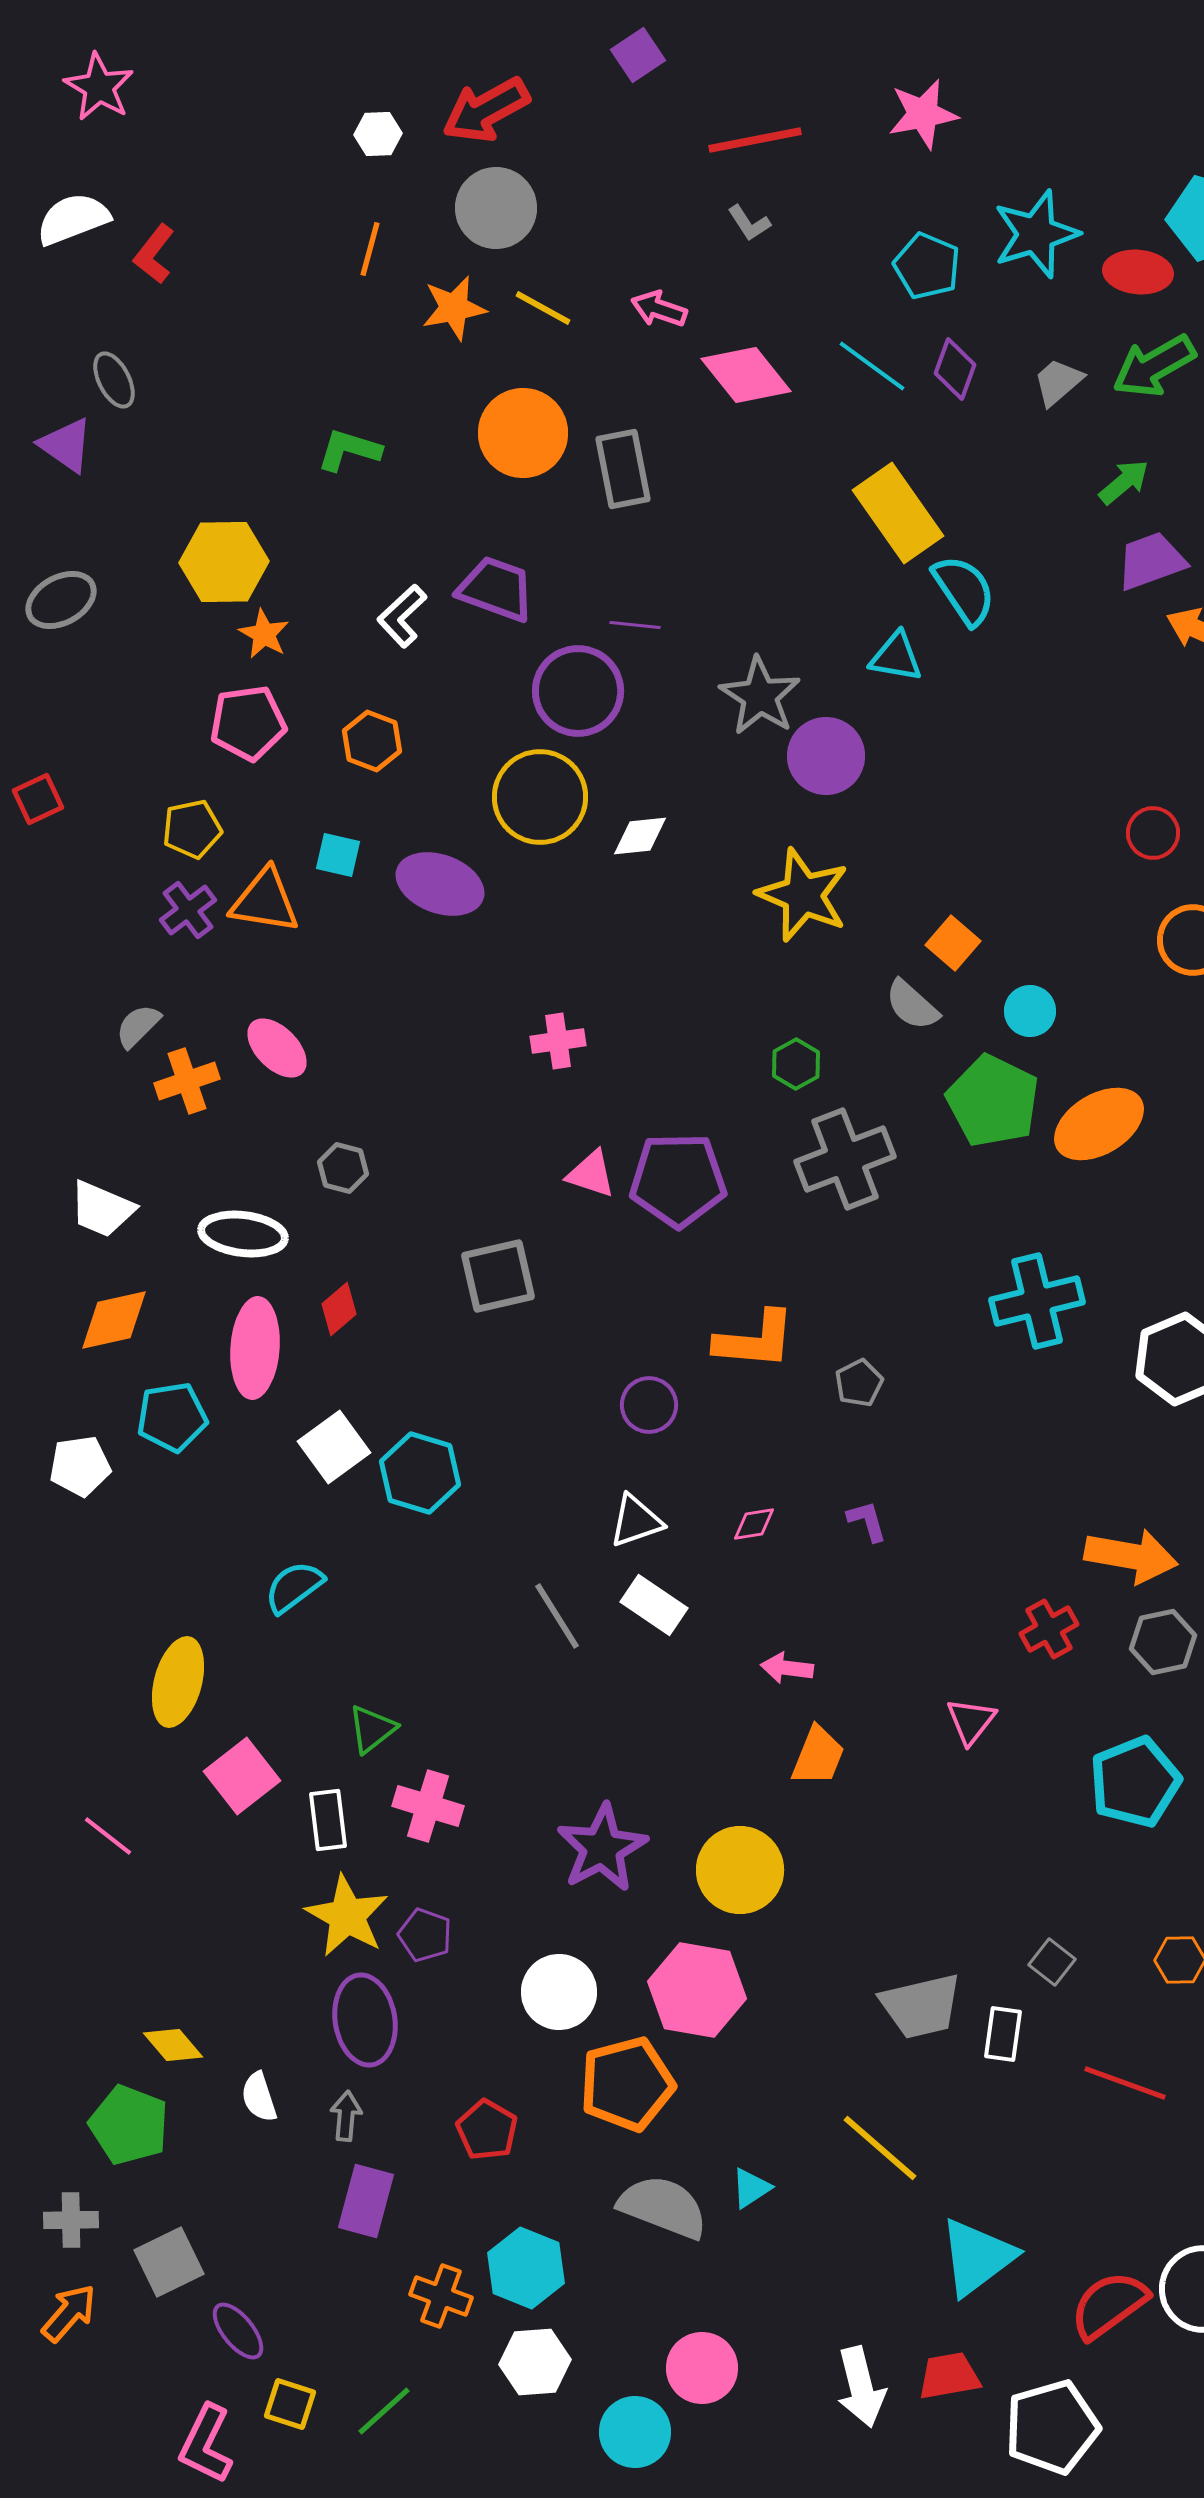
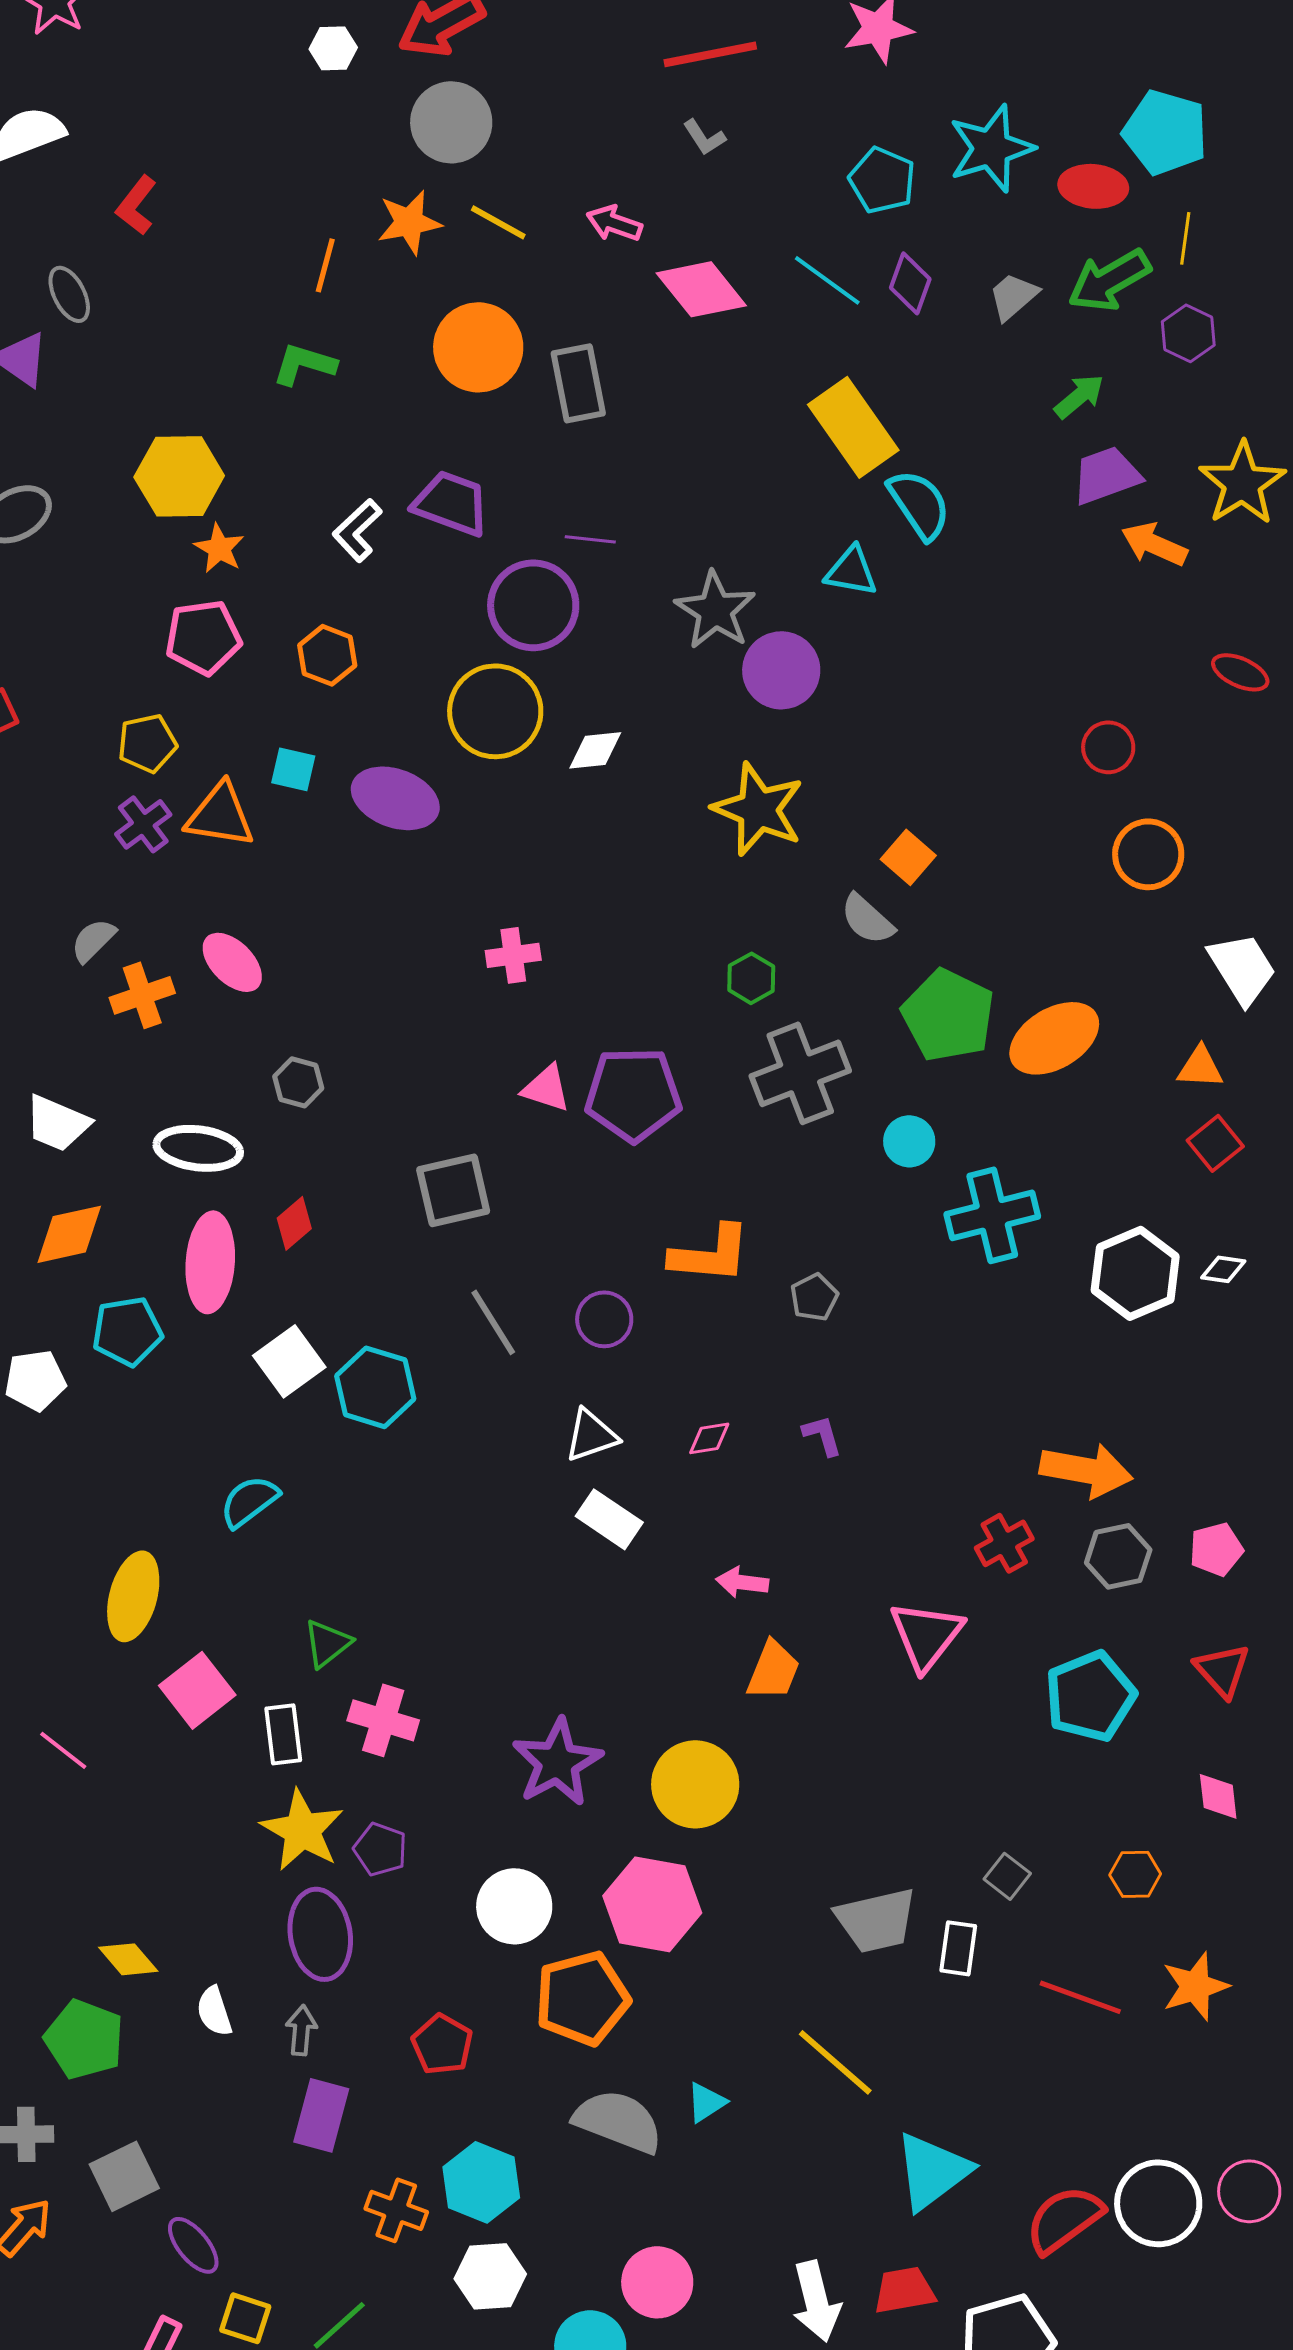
orange line: (370, 249) -> (325, 265), moved
red L-shape: (154, 254) -> (136, 205), moved
cyan circle: (1030, 1011) -> (909, 1141), moved
gray line: (557, 1616) -> (493, 1322), moved
pink triangle: (971, 1721) -> (926, 1635), size x1.5

